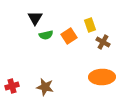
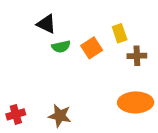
black triangle: (35, 18) -> (46, 24), turned -35
brown cross: (103, 42) -> (137, 56), turned -32

